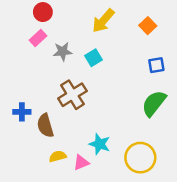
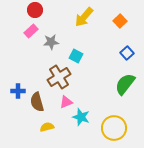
cyan square: (93, 58) -> (76, 56), moved, turned -32
blue square: (156, 65) -> (127, 53), turned -32
pink triangle: (81, 163) -> (66, 102), moved

